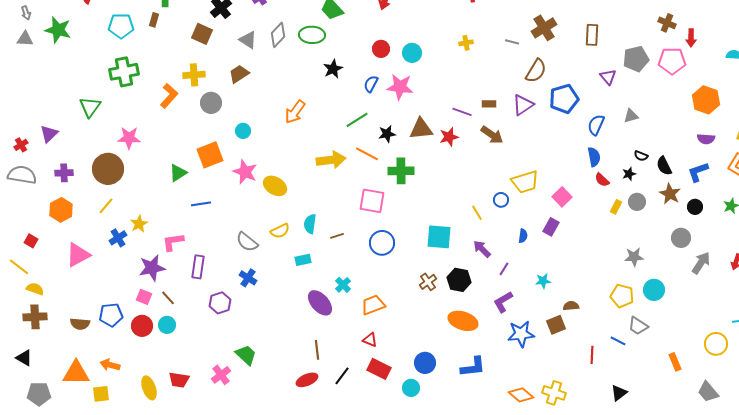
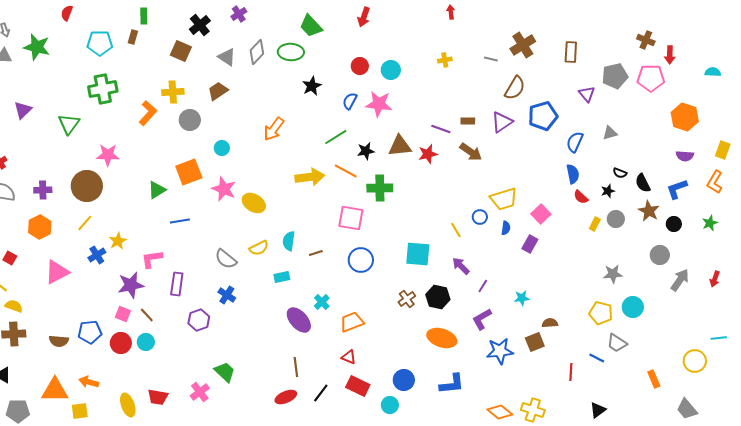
purple triangle: (49, 134) -> (23, 110), moved
blue semicircle: (523, 236) -> (506, 228), moved

